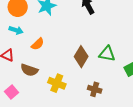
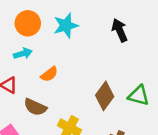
cyan arrow: (16, 30) -> (23, 54), turned -40

